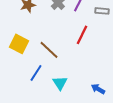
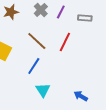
brown line: (49, 50) -> (37, 41), moved
blue line: (36, 73) -> (34, 66), moved

